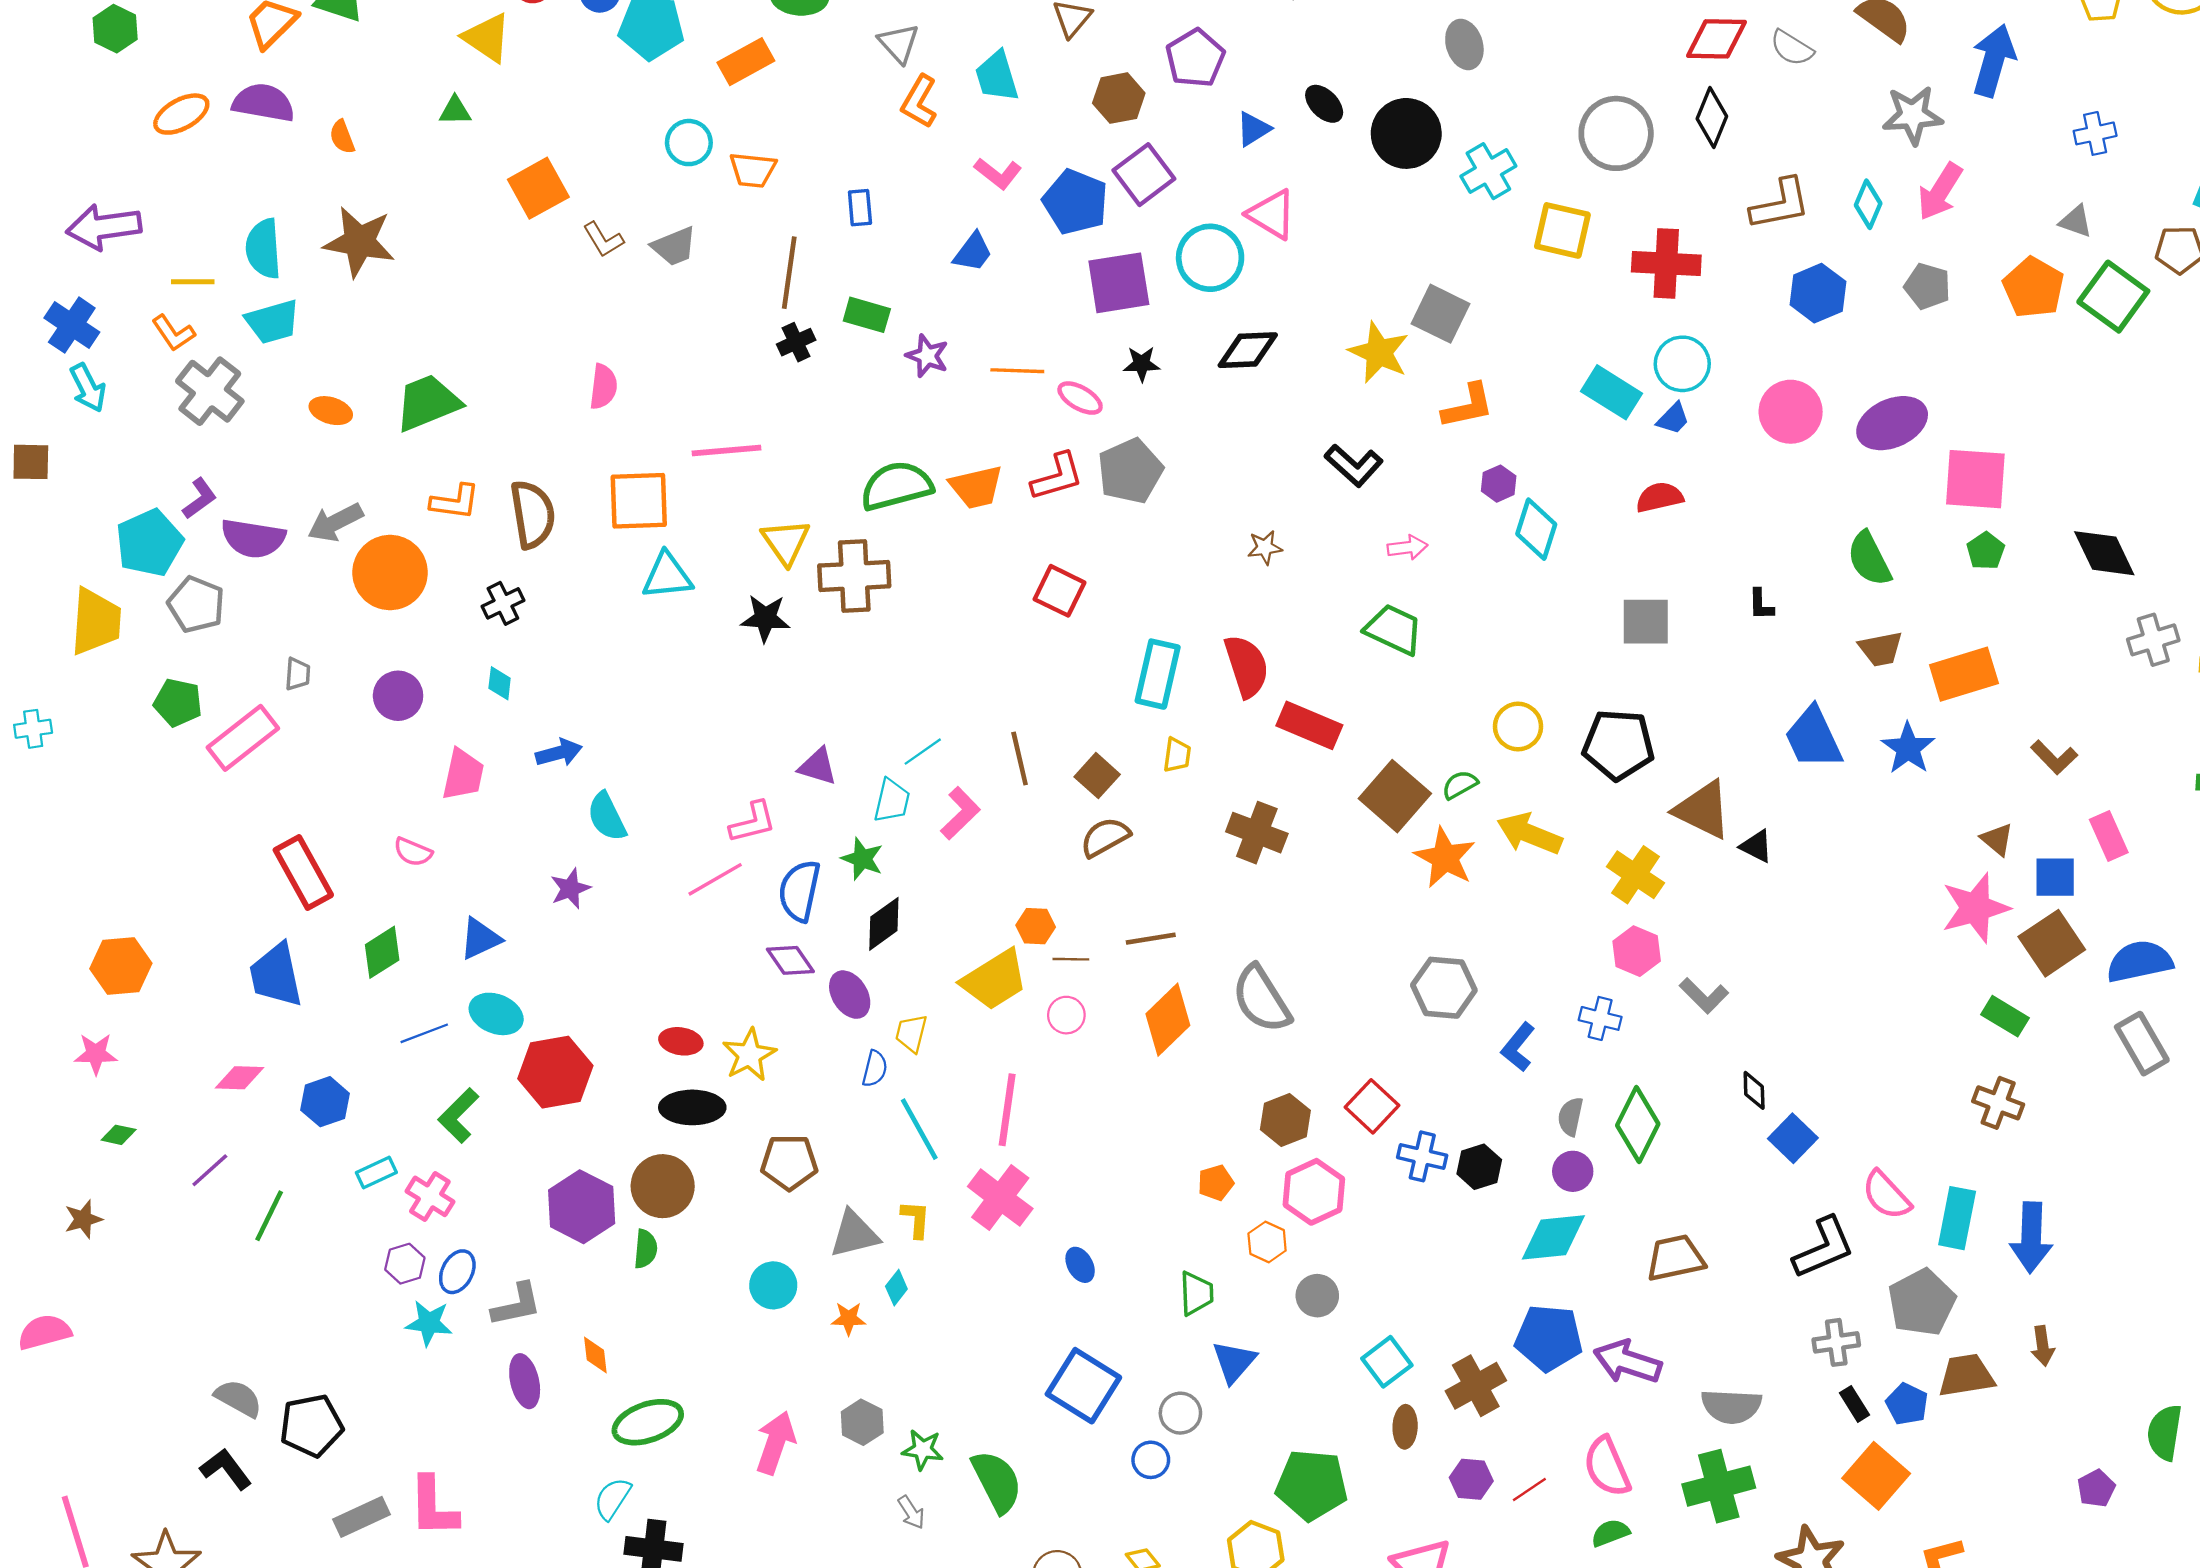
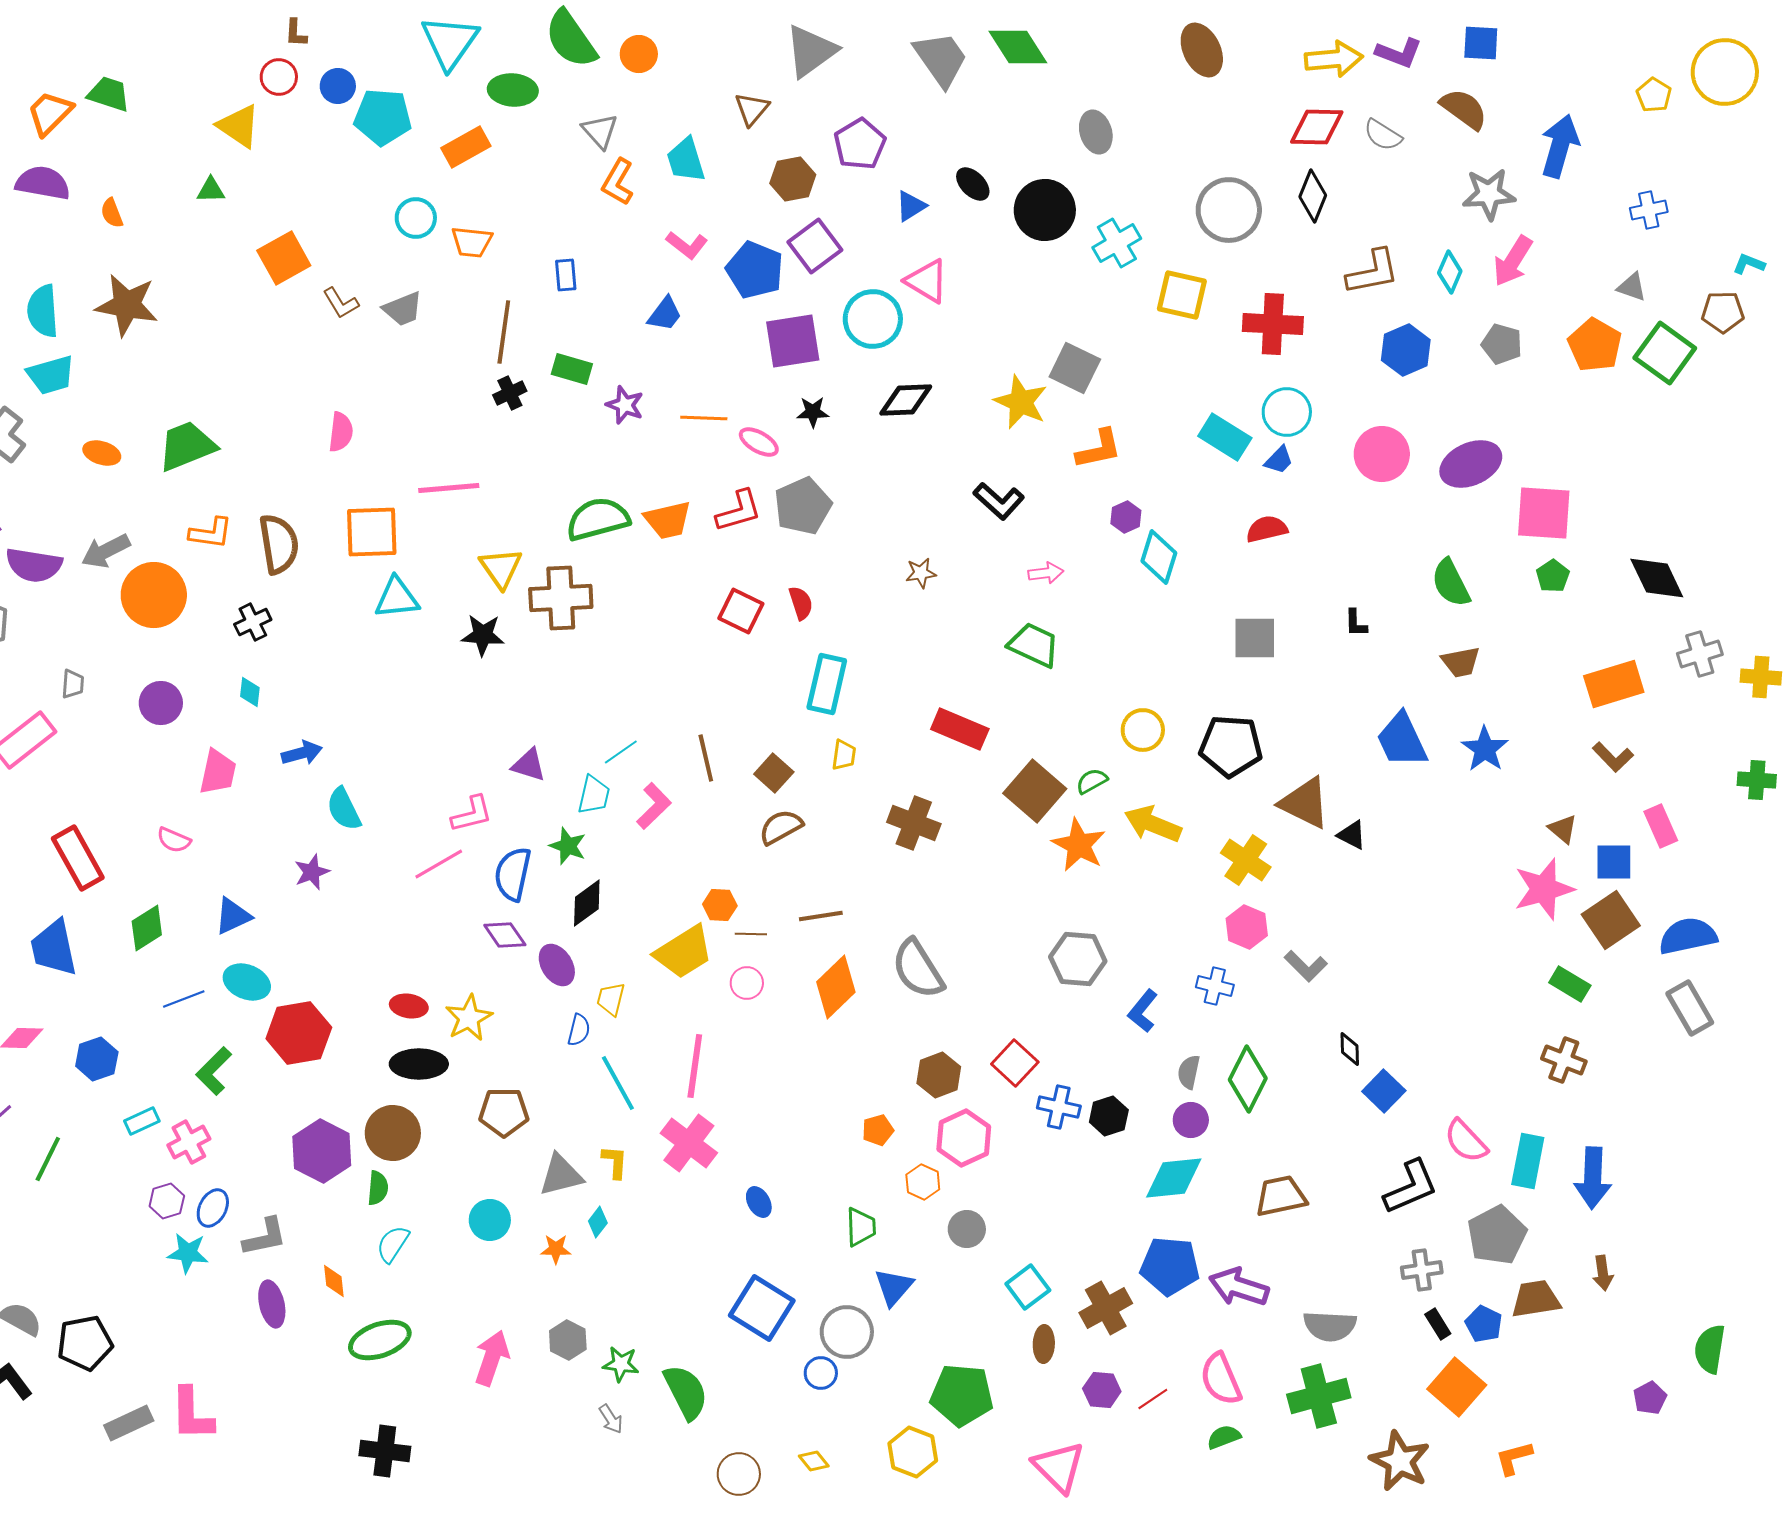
red semicircle: (1247, 666) -> (801, 603), moved, size x0.6
orange rectangle: (1964, 674) -> (1614, 684), moved
pink cross: (430, 1196) -> (189, 1142), turned 30
gray circle: (1180, 1413) -> (847, 1332), size x1.4
cyan semicircle: (612, 1499) -> (393, 1244), moved

